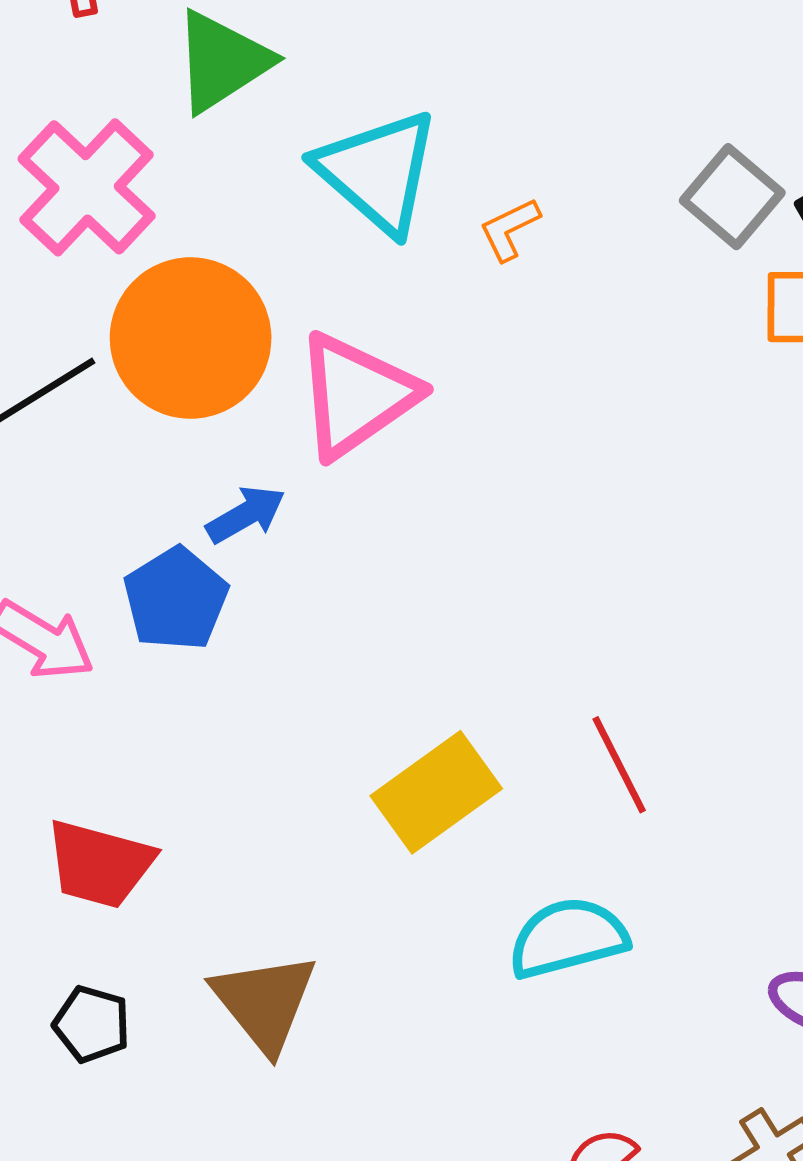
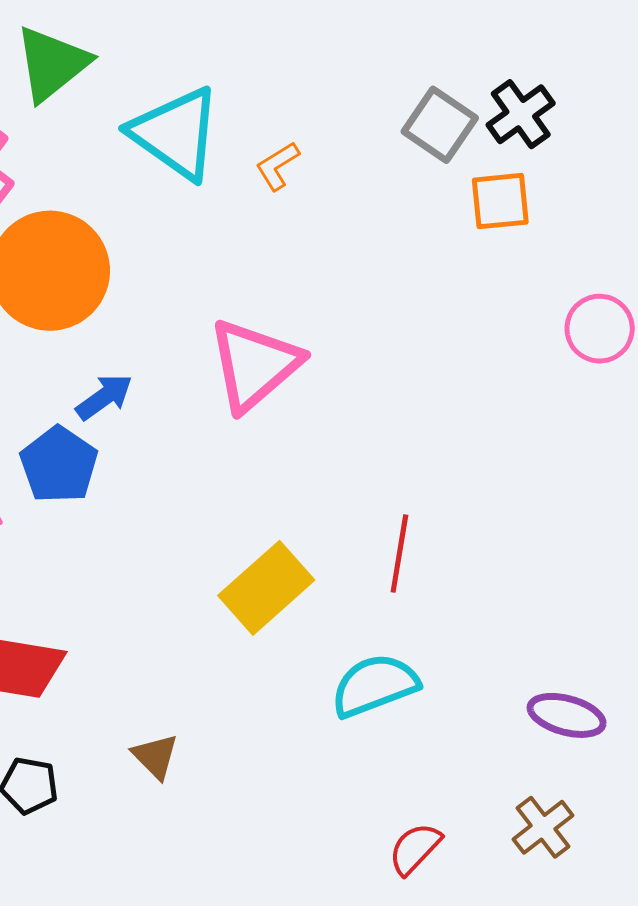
pink triangle: (356, 395) -> (254, 365), moved
red line: (619, 765) -> (399, 554), turned 42
brown triangle: (265, 1002) -> (155, 756), size x0.6

